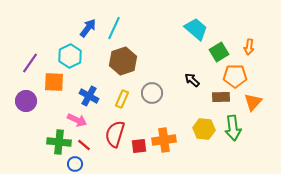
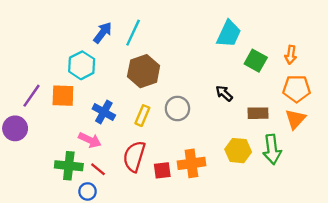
cyan trapezoid: (196, 29) -> (229, 34), turned 75
green square: (219, 52) -> (256, 61), turned -30
purple line: (30, 63) -> (31, 96), moved
orange pentagon: (235, 76) -> (297, 89), moved
purple circle: (26, 101) -> (15, 128), moved

